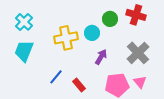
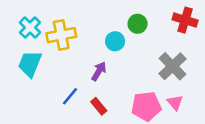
red cross: (136, 15) -> (185, 20), moved
yellow cross: (66, 38) -> (61, 35), moved
purple arrow: (101, 57) -> (99, 71), moved

